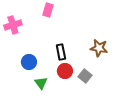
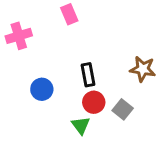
pink rectangle: (48, 10) -> (69, 14), turned -40
green triangle: (41, 83) -> (81, 125), moved

